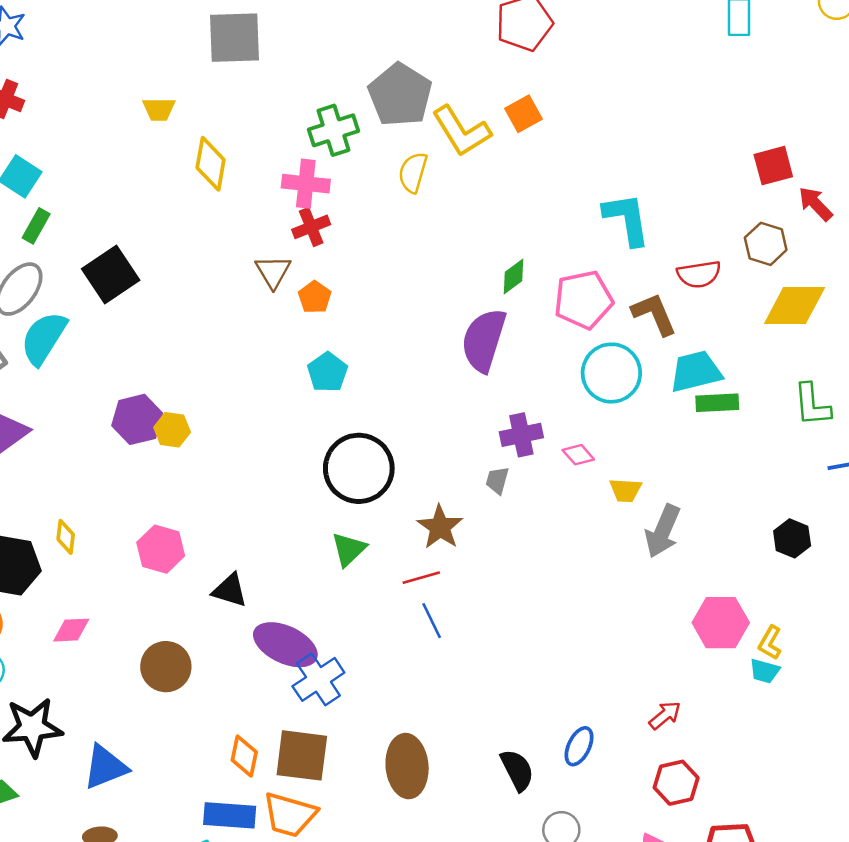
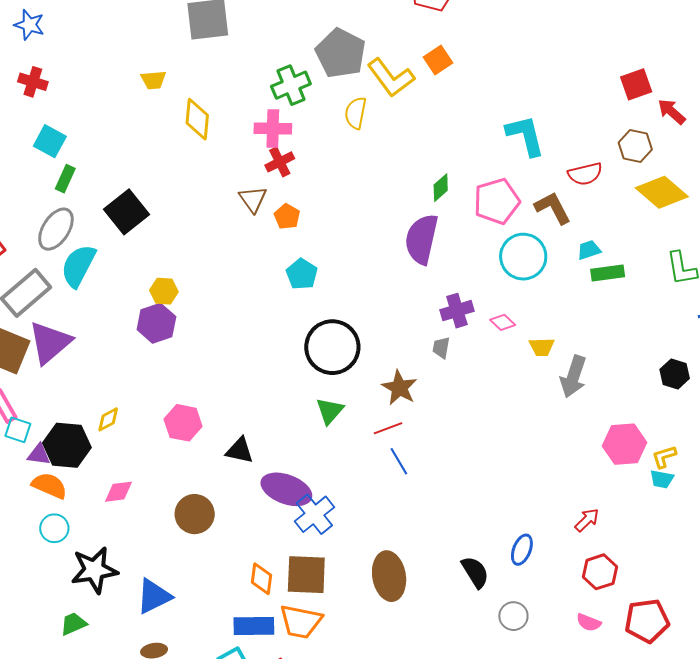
yellow diamond: (795, 306) -> (662, 192), turned 45
cyan trapezoid: (696, 371) -> (589, 250), size x0.6
yellow hexagon: (172, 430) -> (164, 291), moved
yellow diamond: (66, 537) -> (108, 419), turned 60
yellow L-shape: (770, 643) -> (664, 457), turned 48

